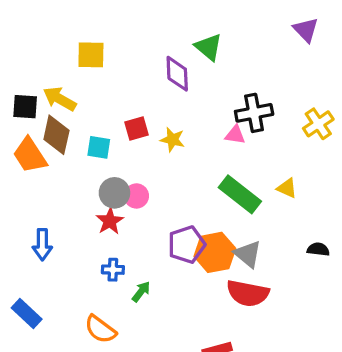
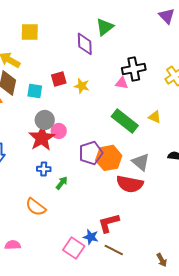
green triangle: (209, 47) -> (105, 27), turned 42
pink circle: (136, 196) -> (59, 131), moved
red star: (110, 221) -> (42, 138), size x1.5
gray triangle: (248, 254) -> (141, 162), moved

